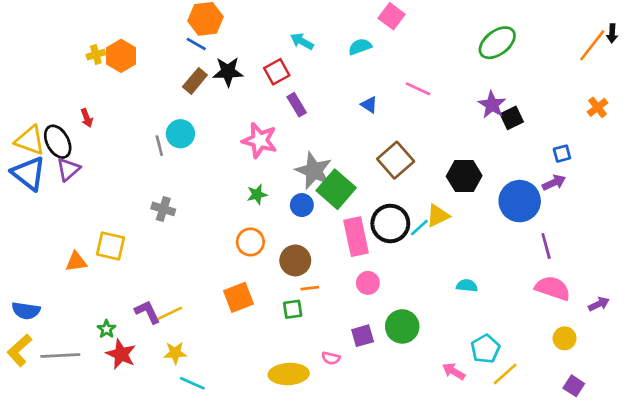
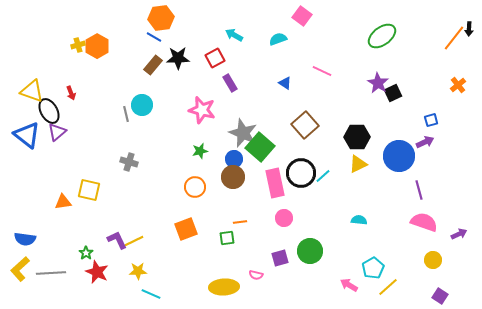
yellow triangle: (30, 140) -> (32, 91), moved
yellow triangle: (438, 216) -> (358, 164), moved
brown circle: (295, 260) -> (233, 177), moved

